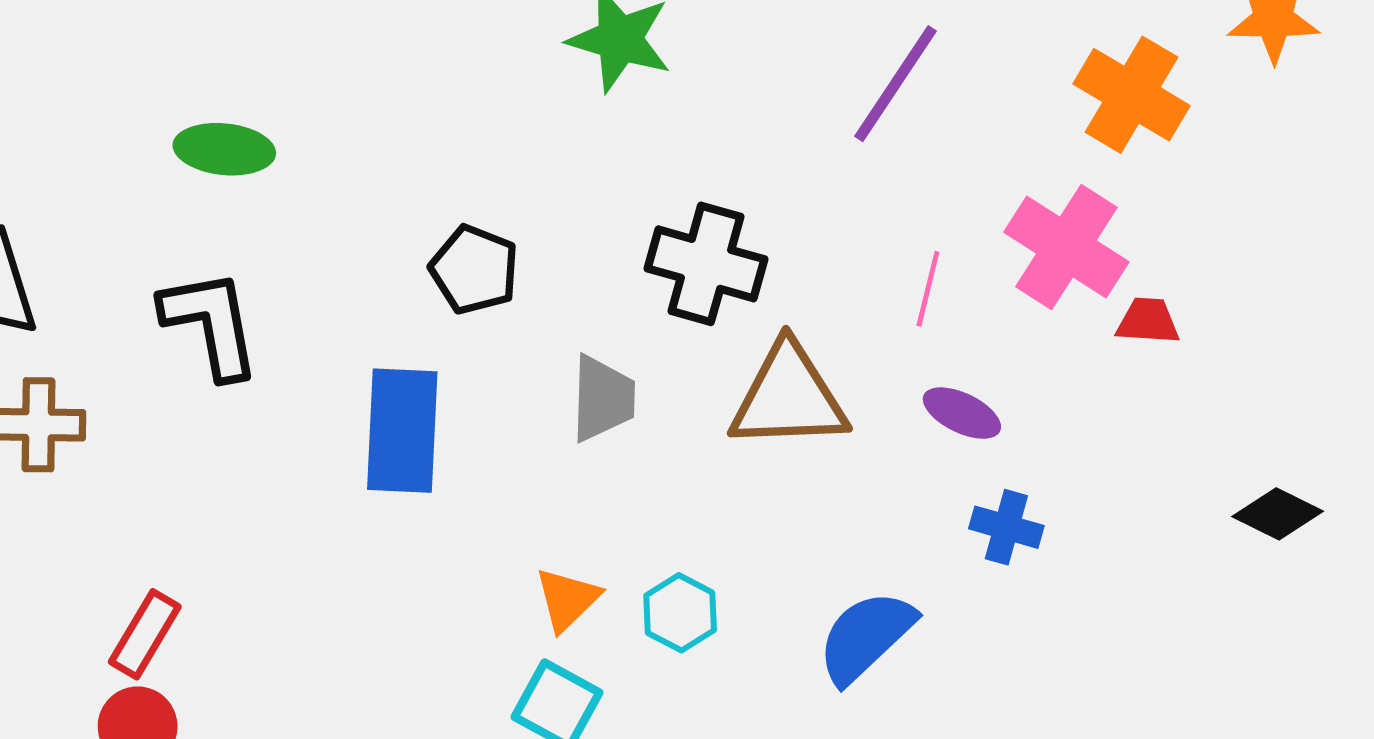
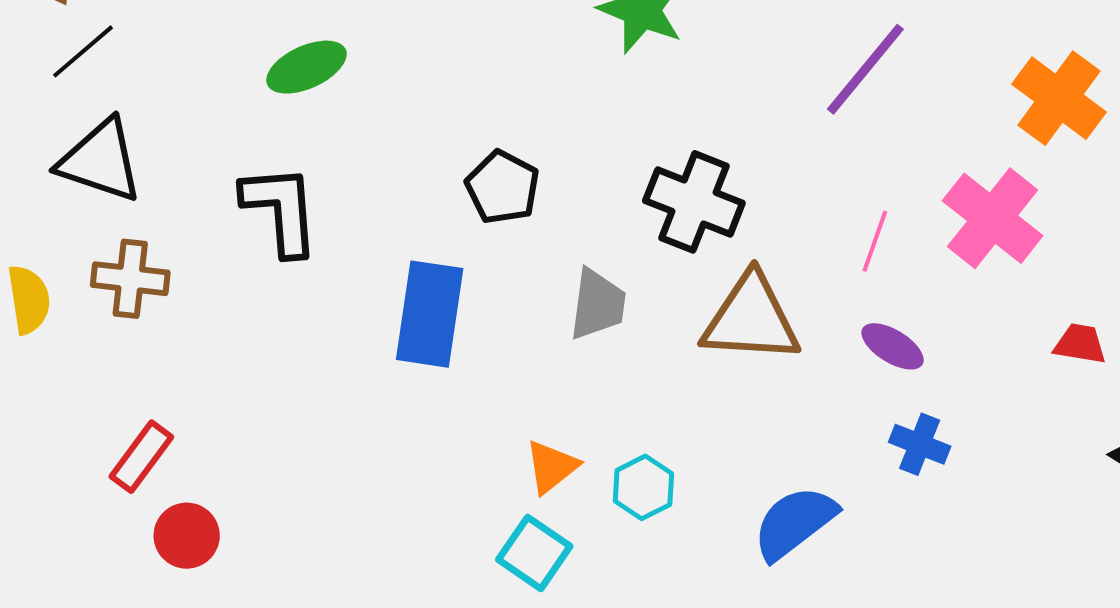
green ellipse: (224, 149) -> (306, 67), turned -36
red trapezoid: (1148, 321) -> (1080, 344), moved
red rectangle: (145, 634) -> (141, 457), moved

